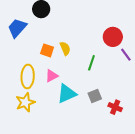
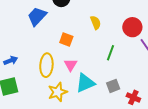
yellow semicircle: (65, 48) -> (96, 23), moved
pink triangle: (52, 76) -> (71, 65), turned -32
yellow star: (25, 102) -> (58, 92), moved

